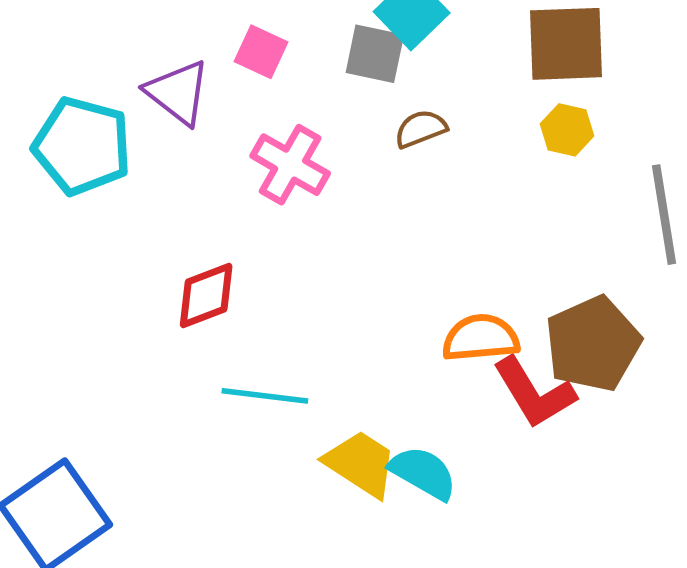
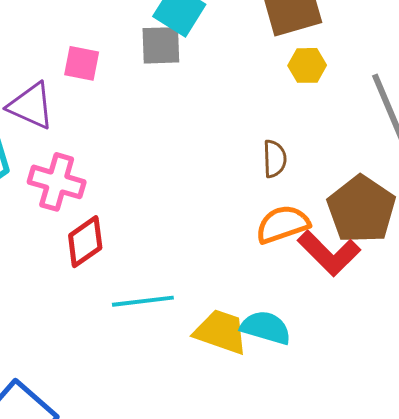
brown semicircle: (421, 129) -> (275, 159), moved, turned 123
pink cross: (290, 165) -> (57, 182), moved

